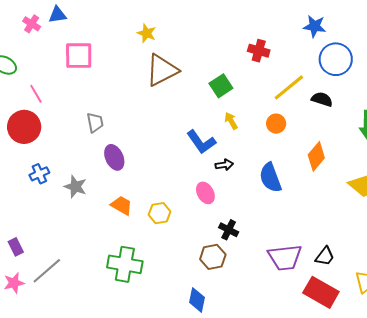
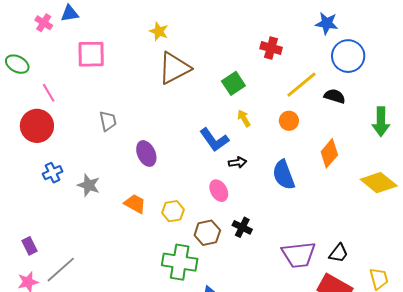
purple ellipse: (114, 157) -> (146, 154), moved
brown hexagon: (213, 257) -> (207, 233), moved
green cross: (125, 264) -> (180, 262), moved

